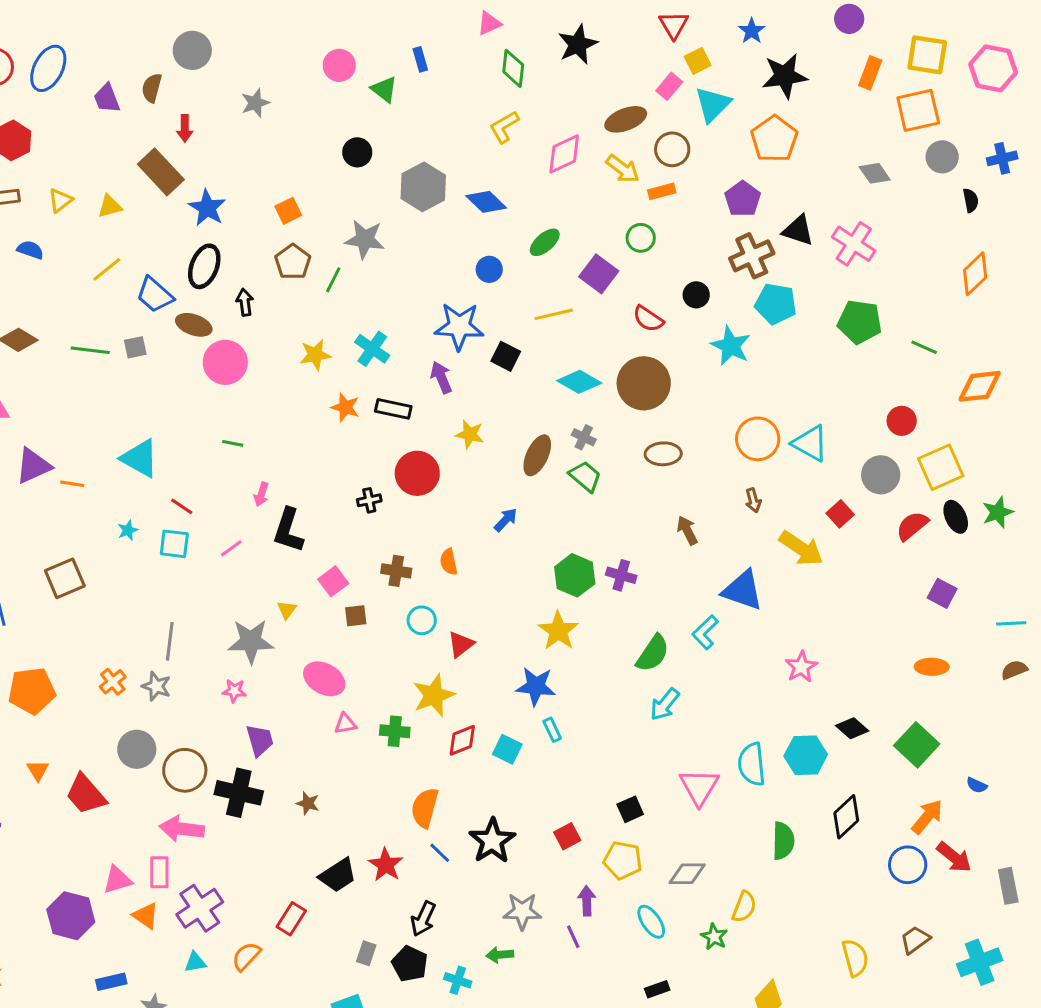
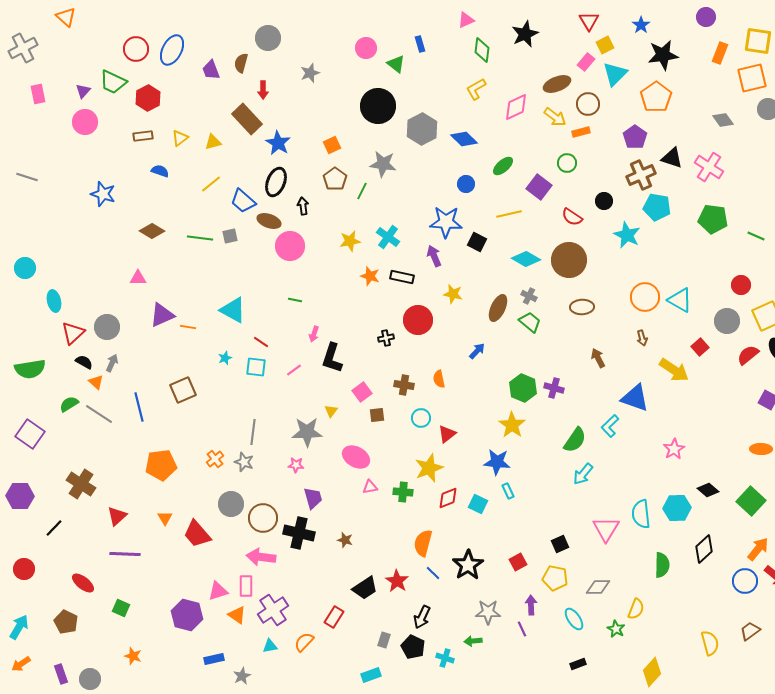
black circle: (357, 152) -> (378, 106), size x1.8

